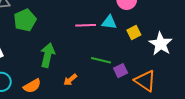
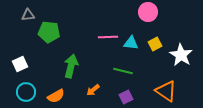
green pentagon: (25, 20) -> (49, 32), turned 30
cyan triangle: (109, 22) -> (131, 43), moved
purple square: (121, 71) -> (126, 97), moved

